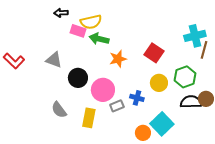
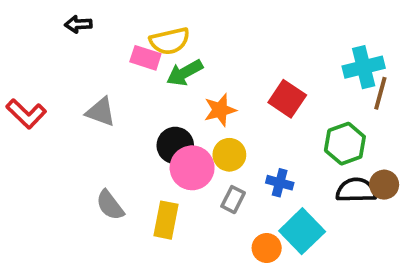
black arrow: (61, 13) -> (78, 24), moved
green arrow: (99, 39) -> (185, 73), turned -42
black circle: (78, 78) -> (175, 145), moved
yellow circle: (159, 83) -> (229, 155), moved
blue cross: (137, 98) -> (280, 183), moved
gray rectangle: (117, 106) -> (233, 200), moved, turned -40

